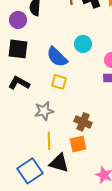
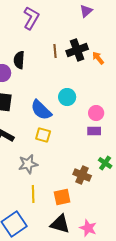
brown cross: (83, 122) -> (82, 175), moved
black triangle: (59, 163) -> (60, 224), moved

